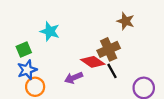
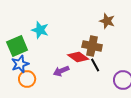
green square: (24, 49) -> (17, 46), size x1.5
brown cross: (109, 49) -> (92, 46), turned 36

